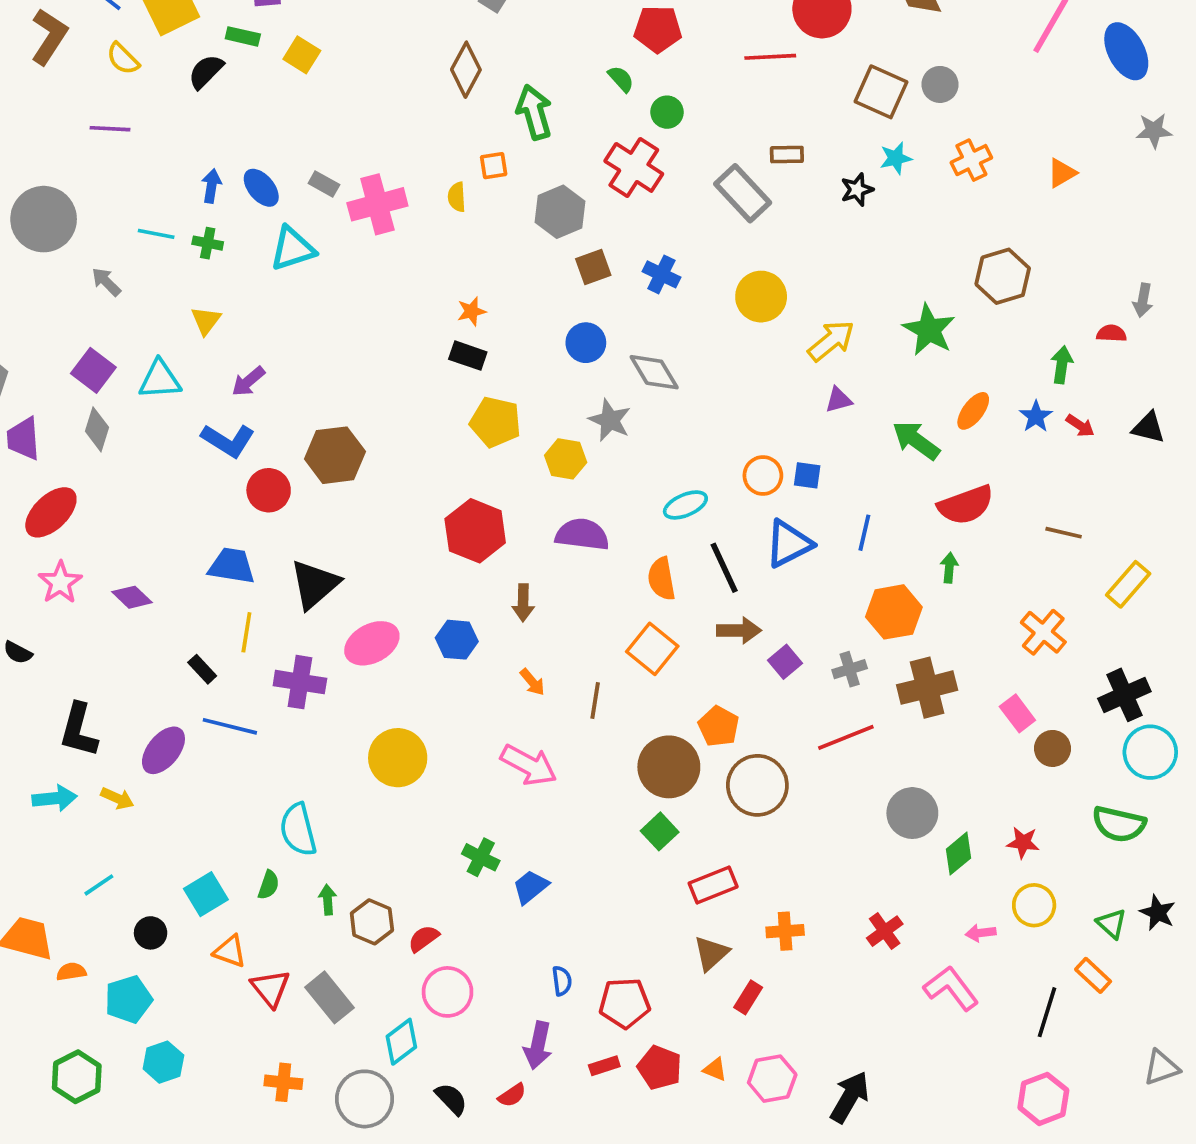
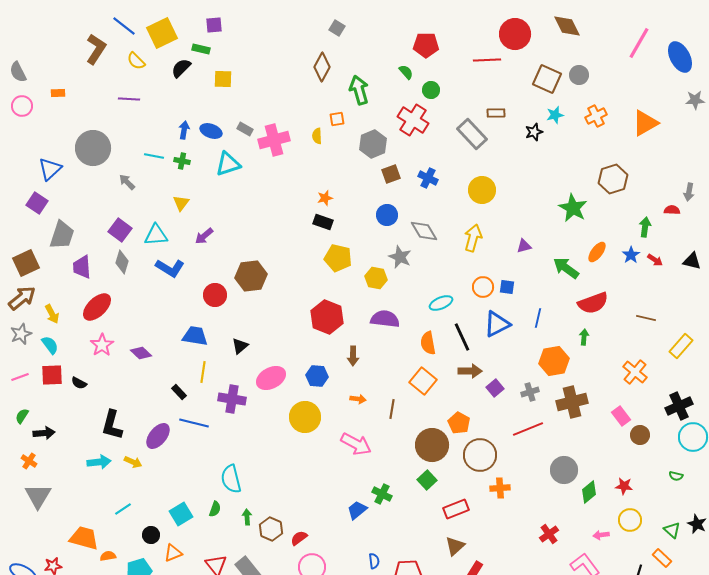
yellow square: (302, 55) -> (223, 79), moved, turned -30
orange triangle: (1062, 173) -> (645, 123), size x1.6
blue ellipse: (261, 188) -> (211, 131), turned -30
yellow arrow: (831, 341) -> (473, 238), moved, turned -36
blue L-shape: (228, 440) -> (170, 268), moved
black triangle: (315, 584) -> (240, 346), size x0.6
orange arrow: (532, 682) -> (358, 399), turned -42
yellow circle: (398, 758) -> (305, 417), moved
green semicircle: (1119, 824) -> (676, 476), size x0.5
green cross: (481, 857) -> (382, 494), moved
orange cross: (785, 931) -> (500, 488), moved
orange triangle: (230, 951) -> (173, 553), moved, turned -42

